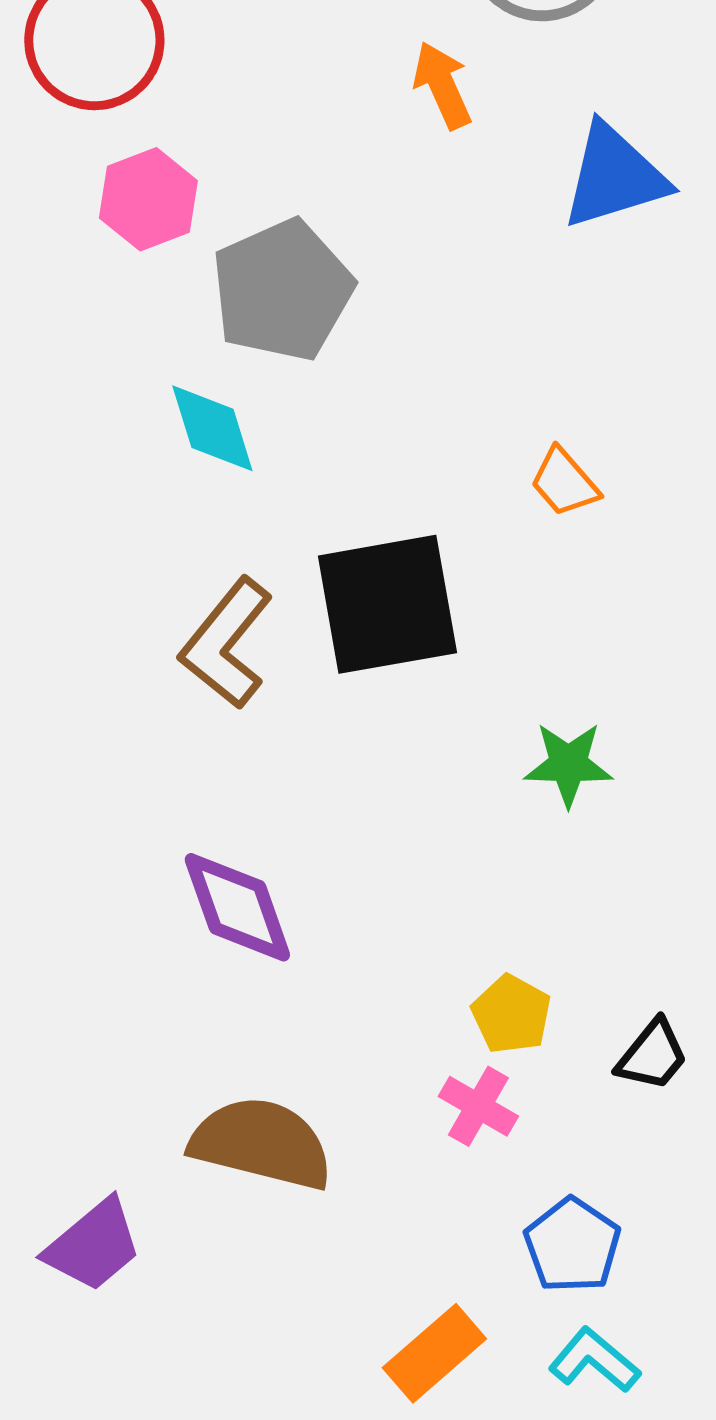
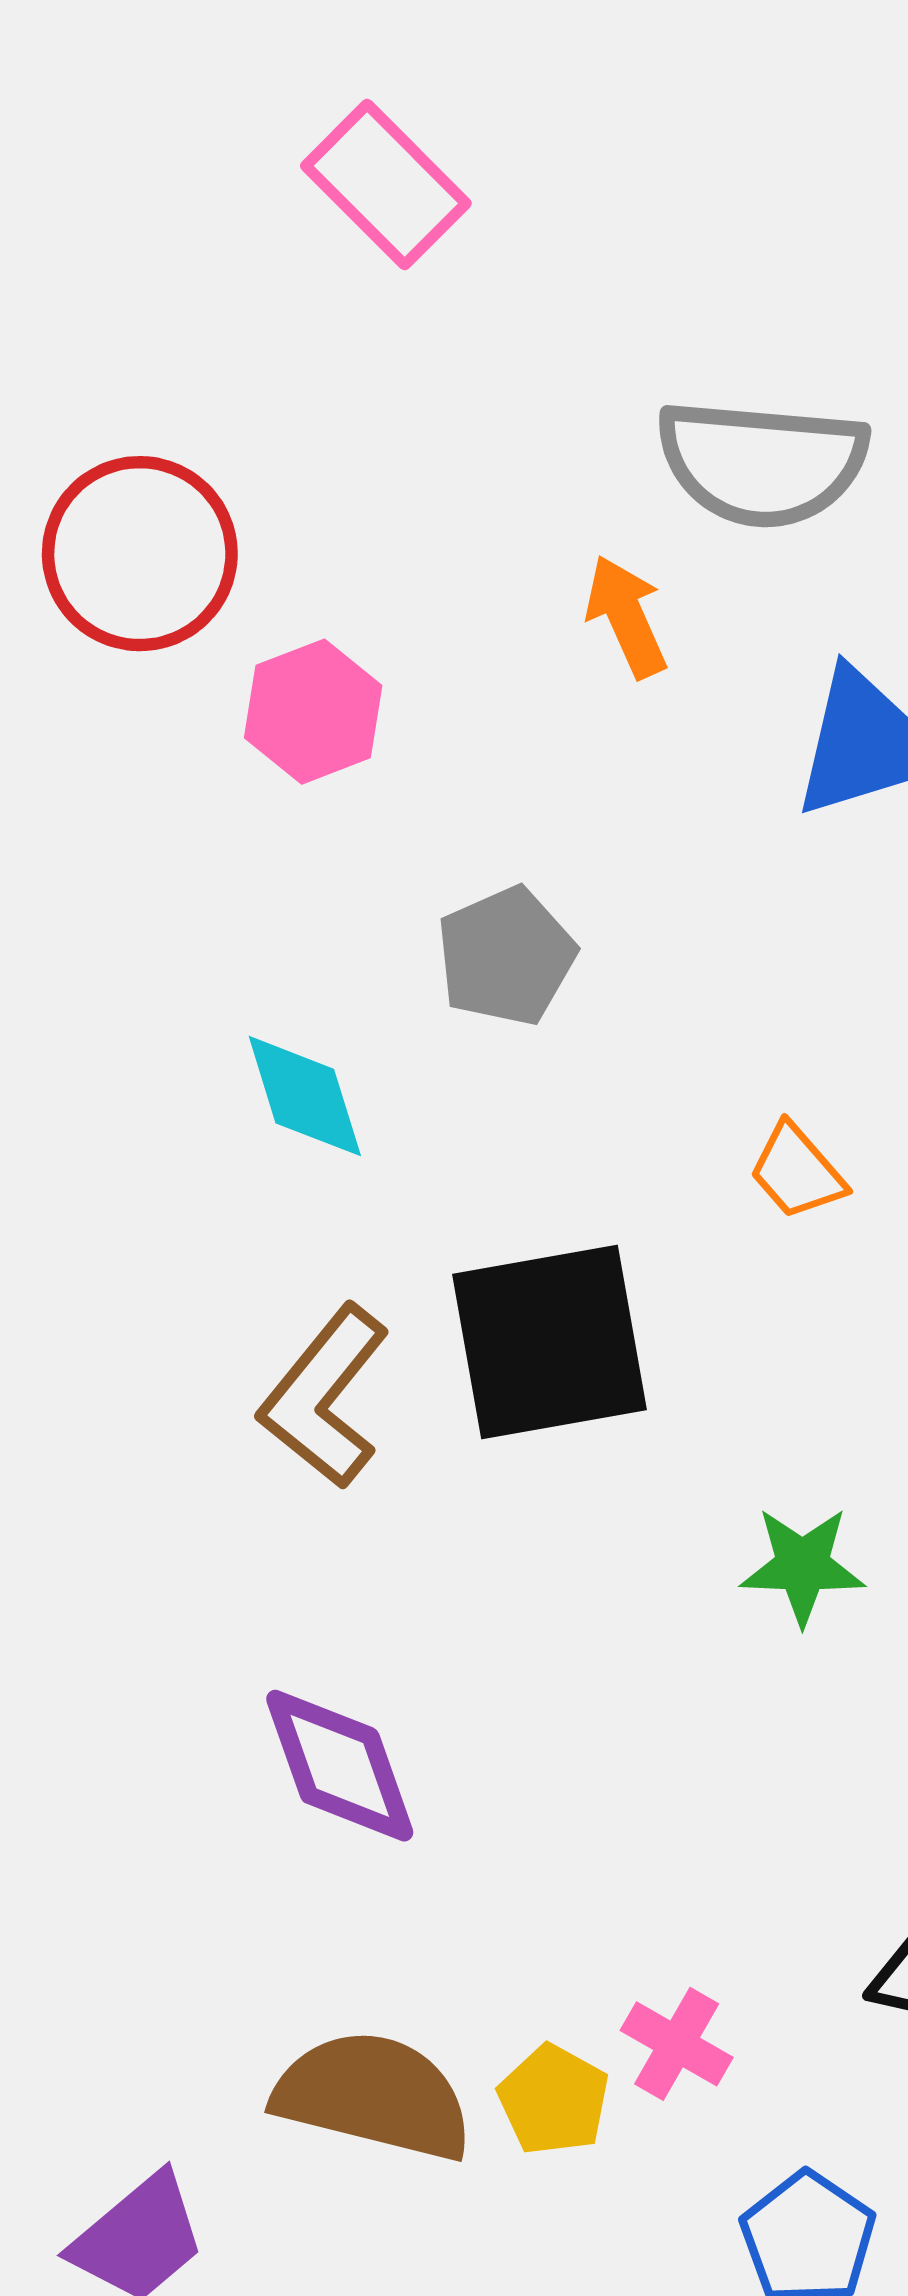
pink hexagon: (148, 199) -> (313, 712), moved
gray pentagon: (282, 290) -> (506, 956), moved, size x0.7
yellow pentagon: (511, 1014) -> (554, 2100), moved

